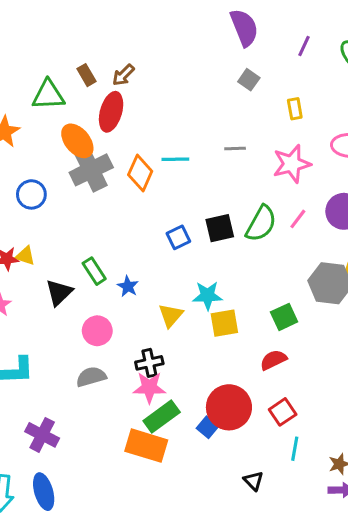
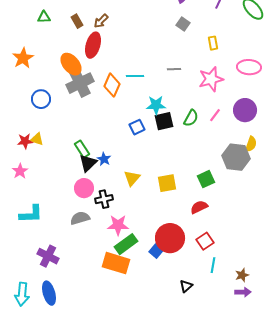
green triangle: (48, 95) -> (44, 17), moved, size x0.6
green semicircle: (261, 224) -> (191, 118), size x0.7
black triangle: (59, 292) -> (88, 163), moved
cyan star: (208, 296) -> (156, 105), moved
black cross: (149, 363) -> (104, 199), moved
black triangle: (253, 481) -> (186, 286), turned 32

